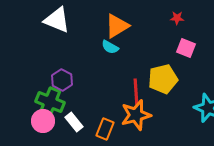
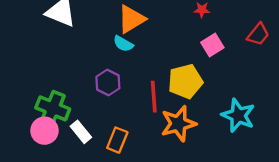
pink square: (186, 48) -> (212, 45), turned 36
purple hexagon: (62, 80) -> (108, 83), moved
orange star: (136, 115) -> (178, 124), moved

